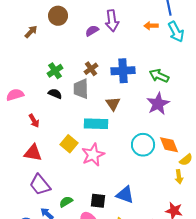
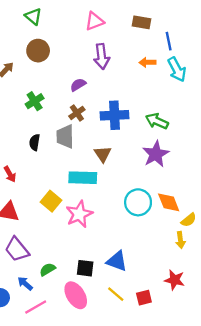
purple semicircle: (92, 31) -> (78, 85), moved
green cross: (55, 71) -> (35, 101), moved
black semicircle: (55, 94) -> (35, 142), turned -104

